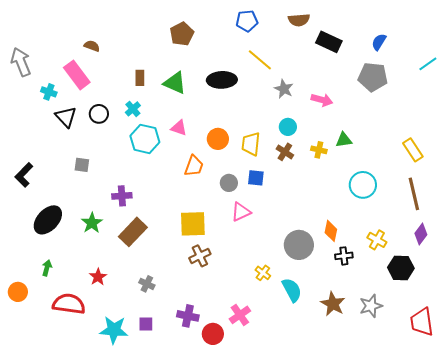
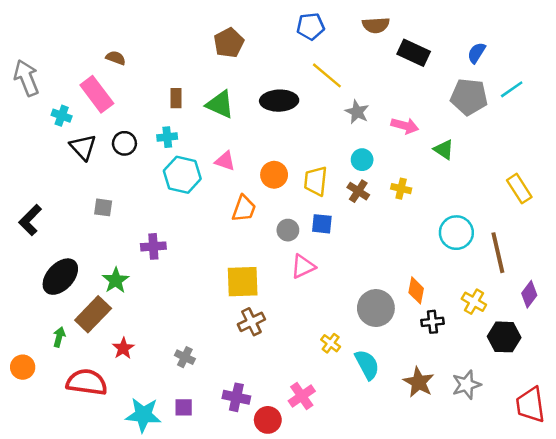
cyan line: (428, 64) -> (512, 89), moved
cyan cross: (133, 109) -> (167, 137), turned 35
green triangle: (344, 140) -> (444, 150), moved, turned 42
brown line: (414, 194) -> (498, 253), moved
brown rectangle: (133, 232) -> (93, 314), moved

